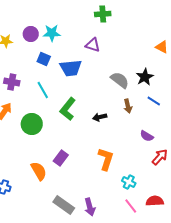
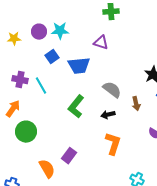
blue square: (44, 59) -> (52, 57), turned 32
gray semicircle: (120, 80) -> (112, 90), moved
cyan line: (43, 90) -> (41, 86), moved
green circle: (32, 124) -> (26, 132), moved
orange L-shape: (106, 159) -> (113, 144), moved

